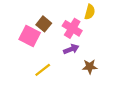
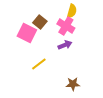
yellow semicircle: (90, 12) -> (72, 11), moved
brown star: (90, 67) -> (73, 84), moved

